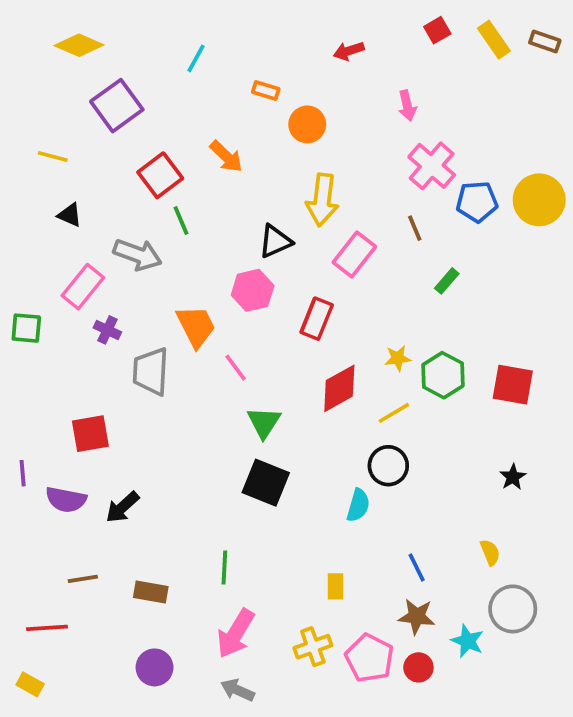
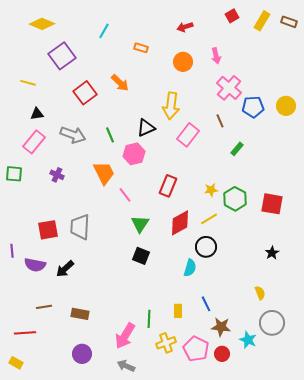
yellow rectangle: (494, 40) -> (262, 21), turned 66
orange circle: (307, 124) -> (183, 62), moved
yellow circle: (539, 200) -> (286, 106), size x0.7
black triangle: (70, 215) -> (37, 114), turned -32
green line: (181, 221) -> (110, 135), moved
pink rectangle: (83, 287) -> (34, 142), moved
red rectangle: (317, 319) -> (168, 186), moved
gray trapezoid: (151, 371) -> (80, 227), moved
red diamond: (339, 388) -> (180, 223), moved
black square: (266, 483) -> (141, 256), size x0.7
green line: (224, 567) -> (149, 319), moved
blue line: (417, 567) -> (206, 304), moved

